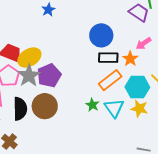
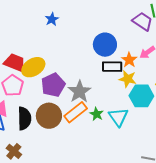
orange star: (130, 59) -> (129, 60), moved
gray star: (29, 76) -> (79, 92), moved
orange rectangle: (110, 80) -> (76, 112), moved
yellow star: (139, 109) -> (128, 79), moved

